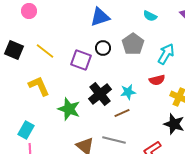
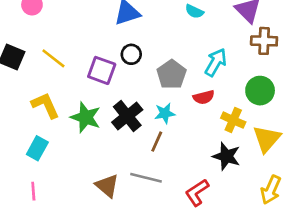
gray pentagon: (133, 44) -> (171, 74), moved
green star: (69, 109) -> (86, 117), moved
brown line: (122, 113) -> (157, 142), turned -42
cyan rectangle: (26, 130) -> (37, 148), moved

